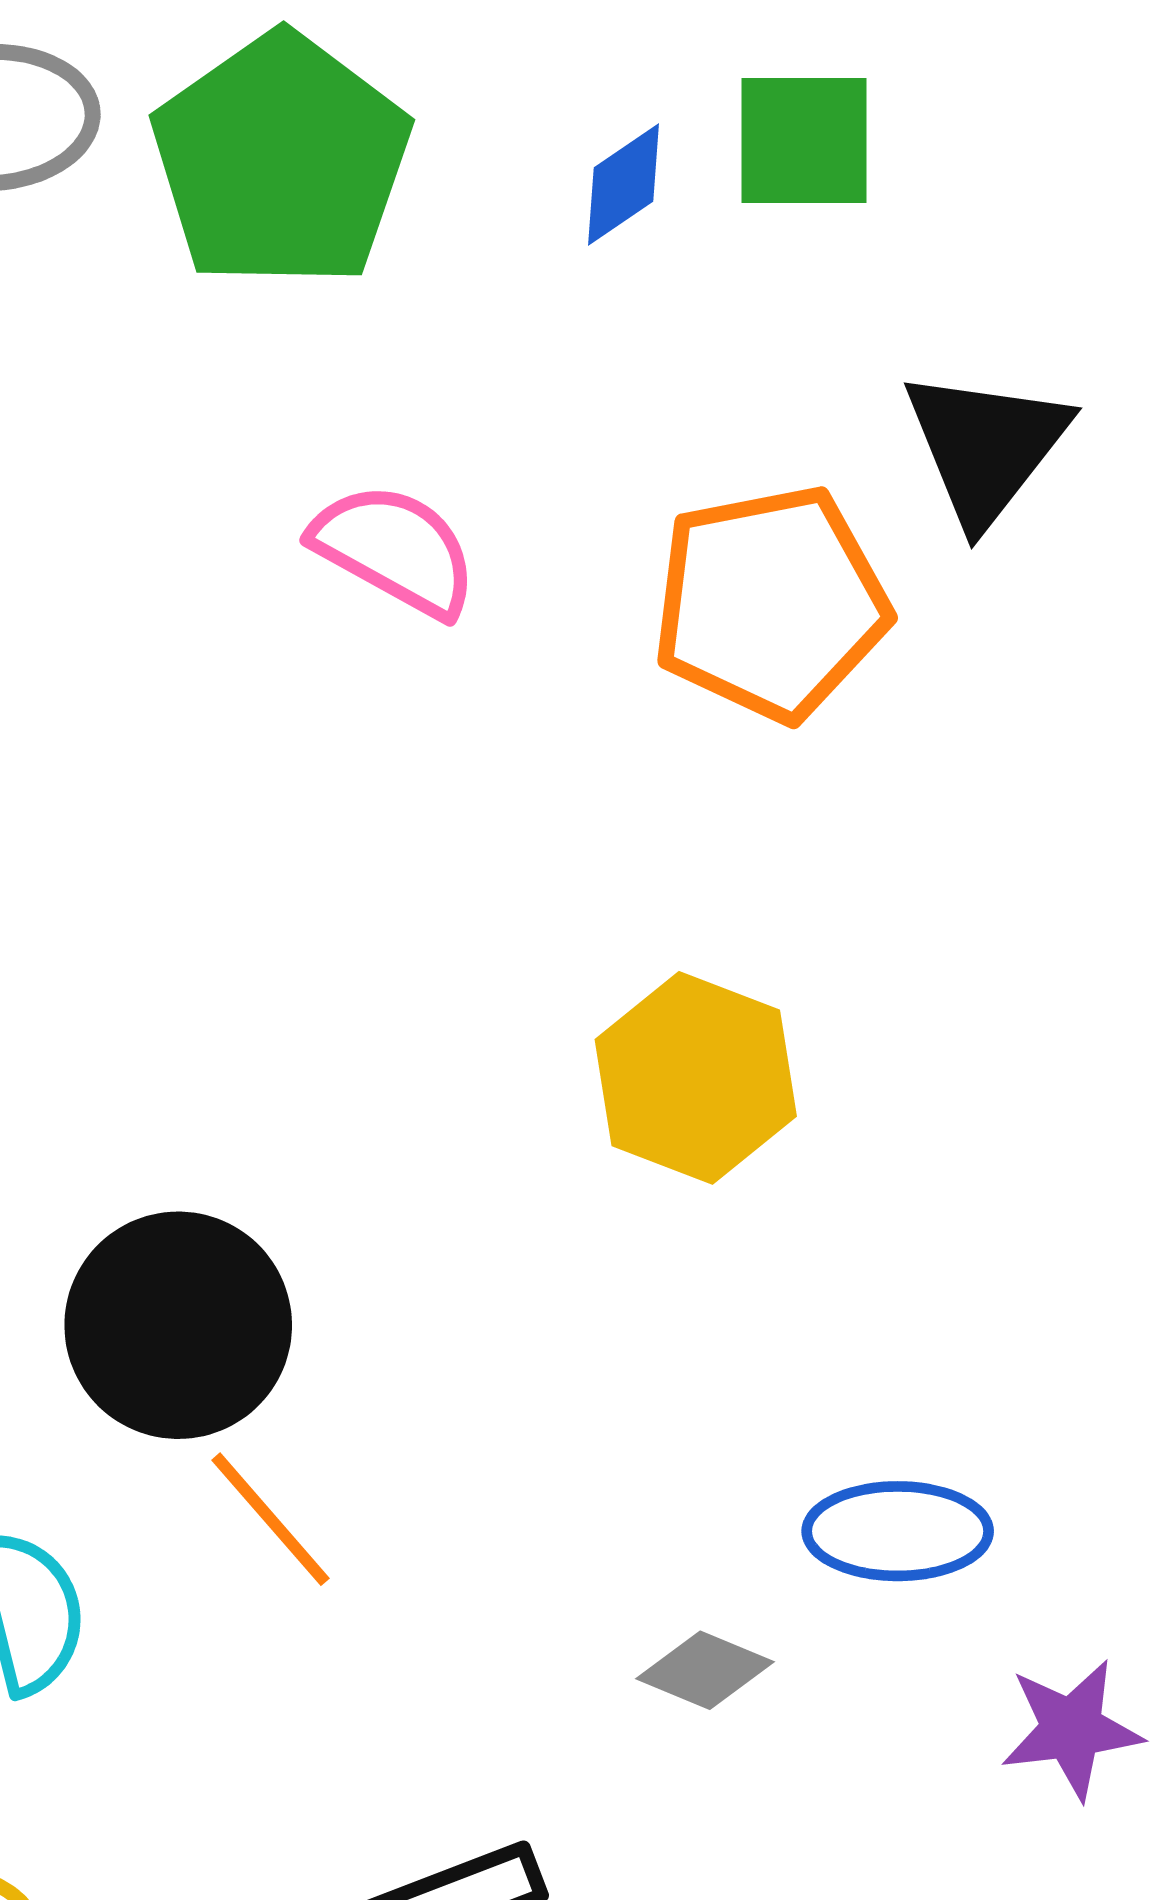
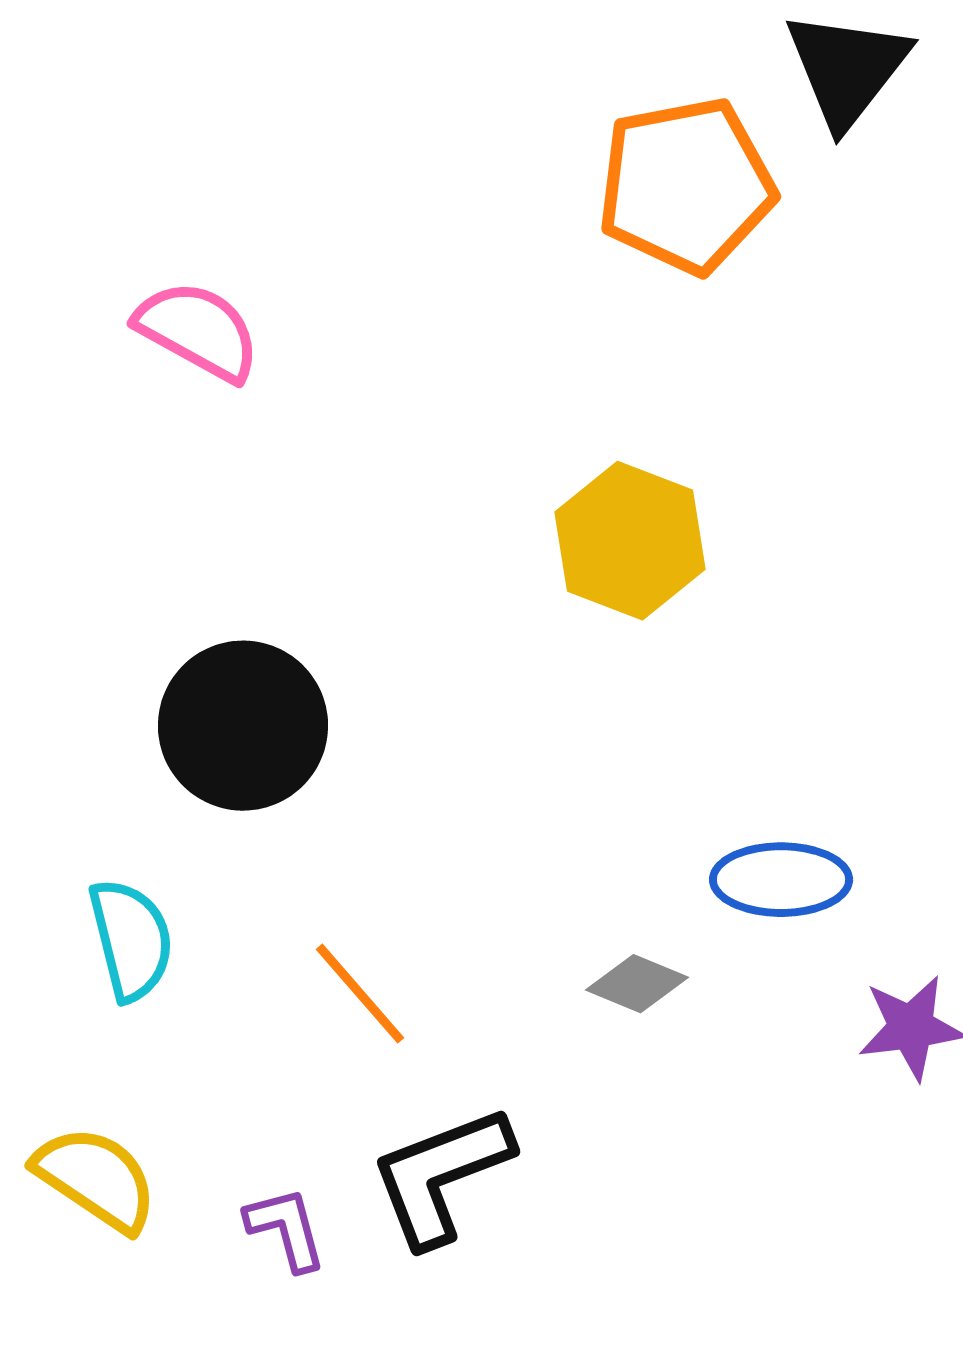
pink semicircle: (395, 550) -> (198, 331), moved
orange line: (270, 1519) -> (360, 994), moved

